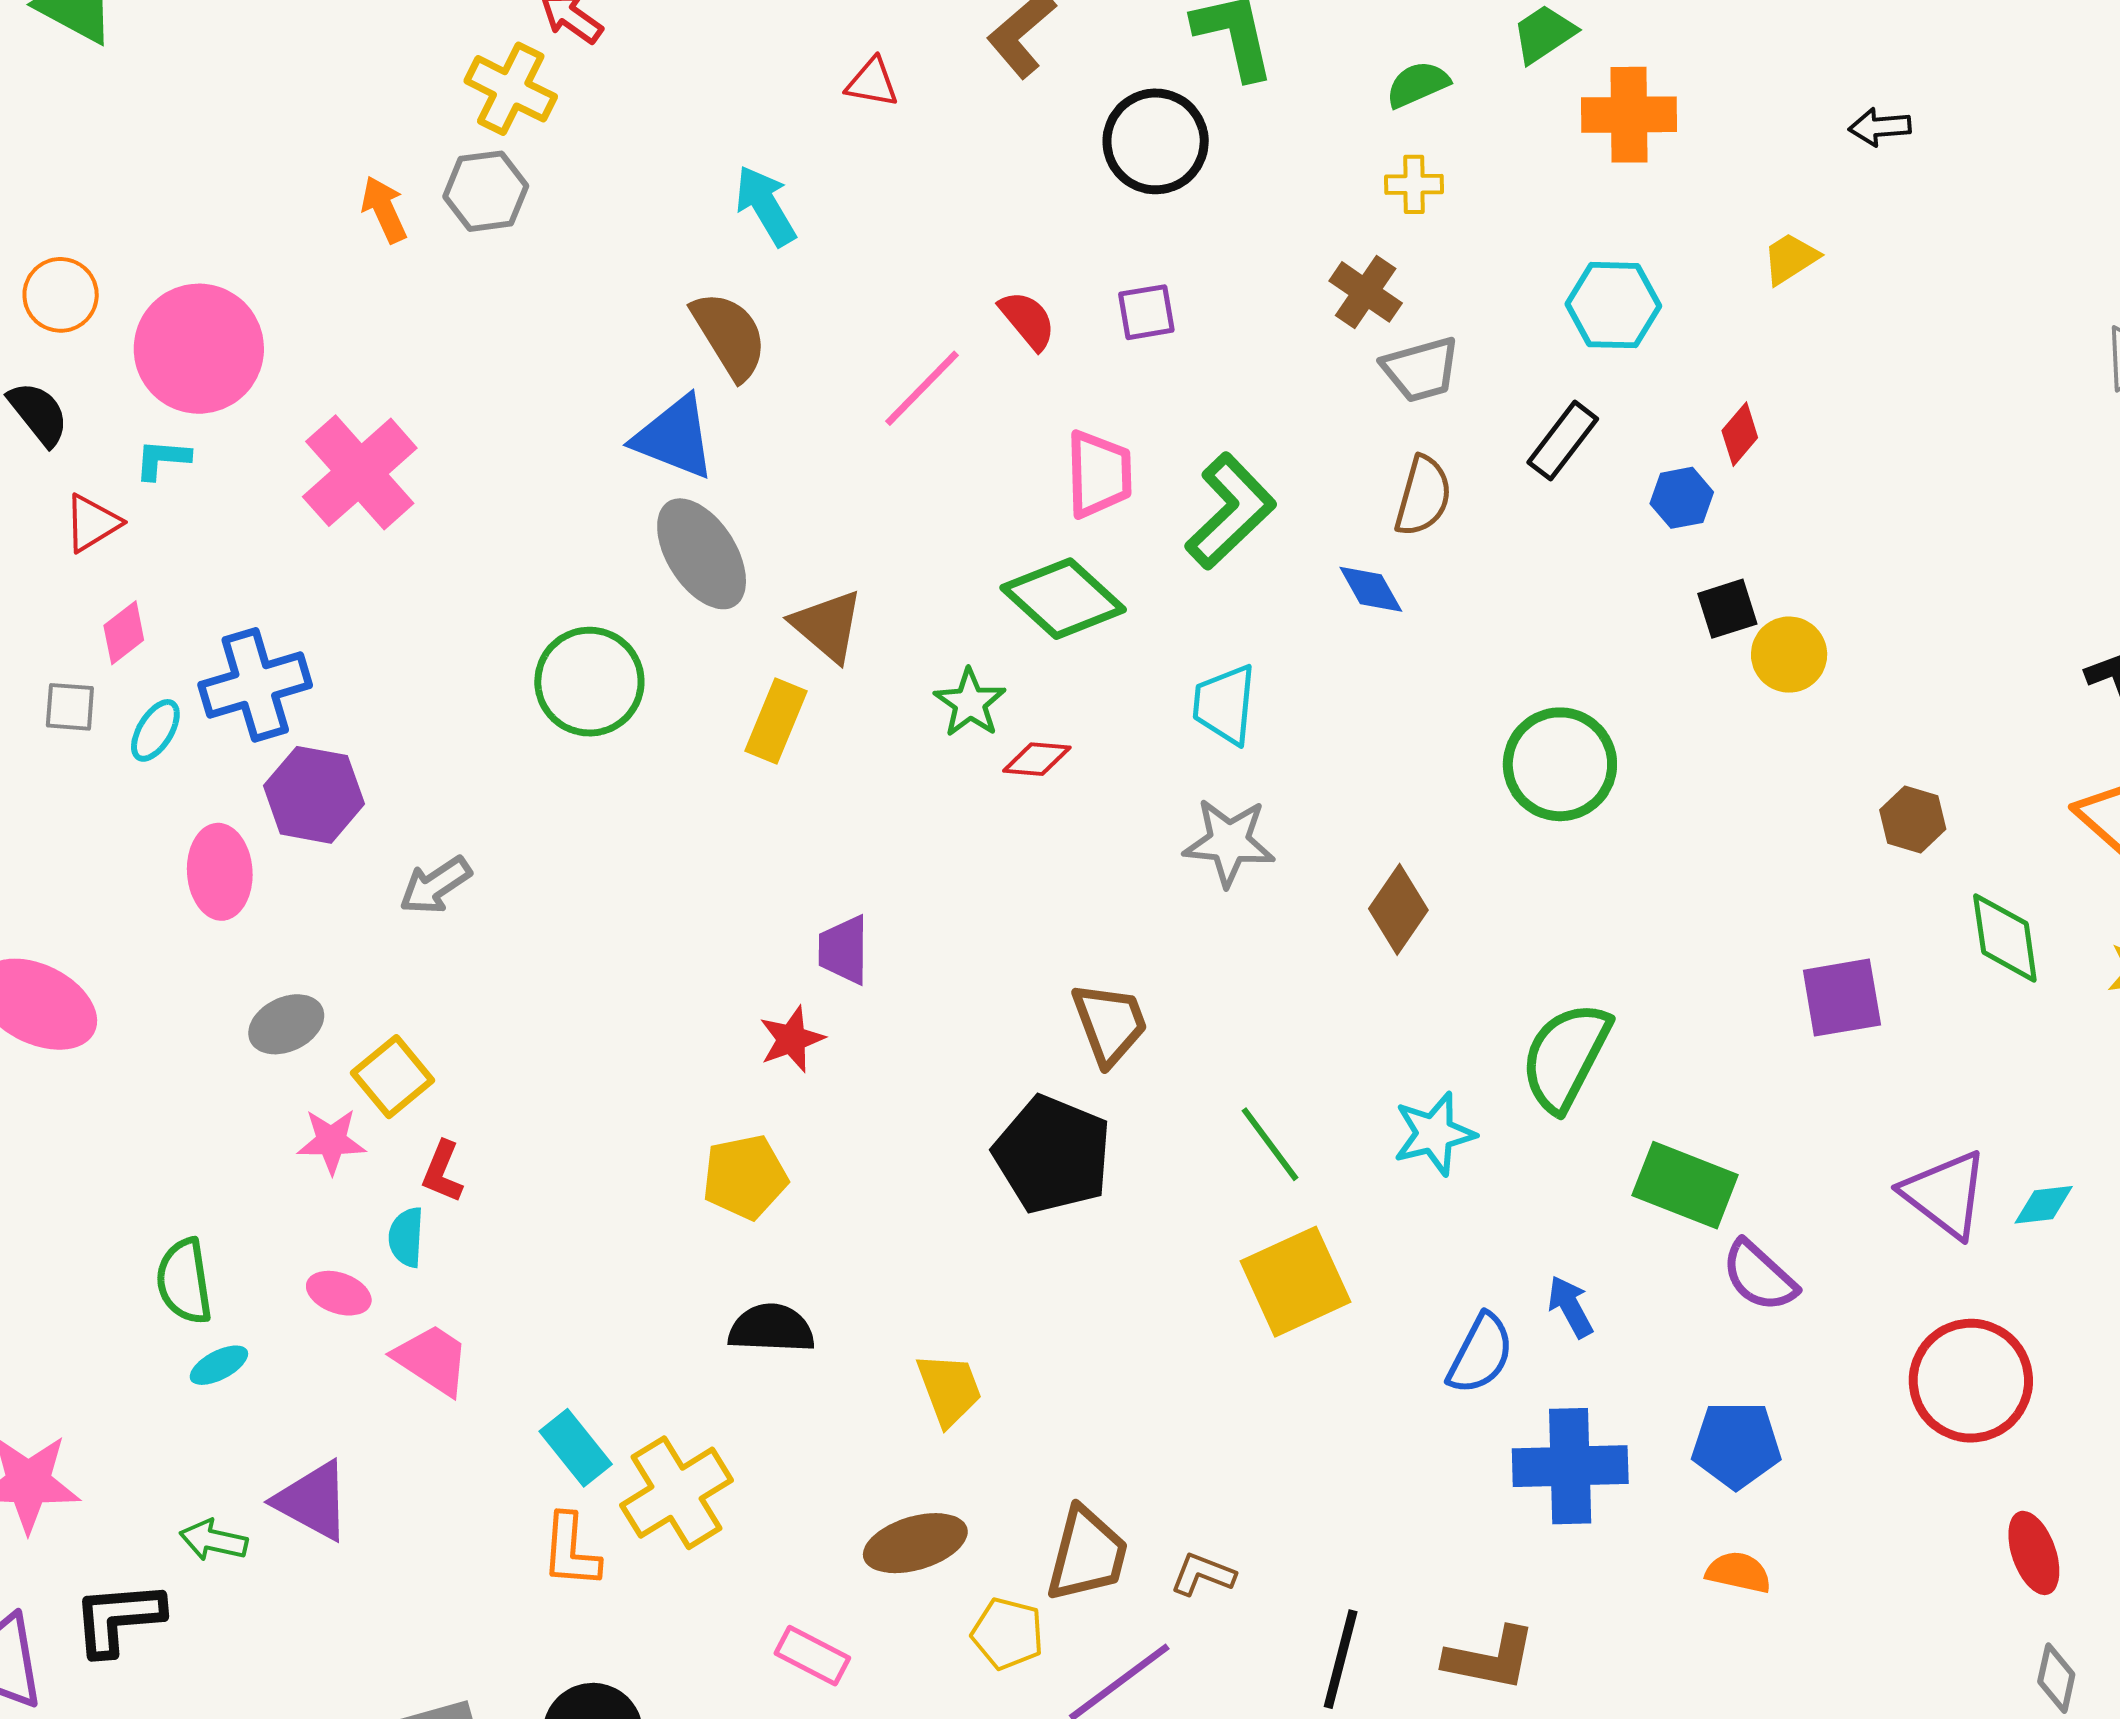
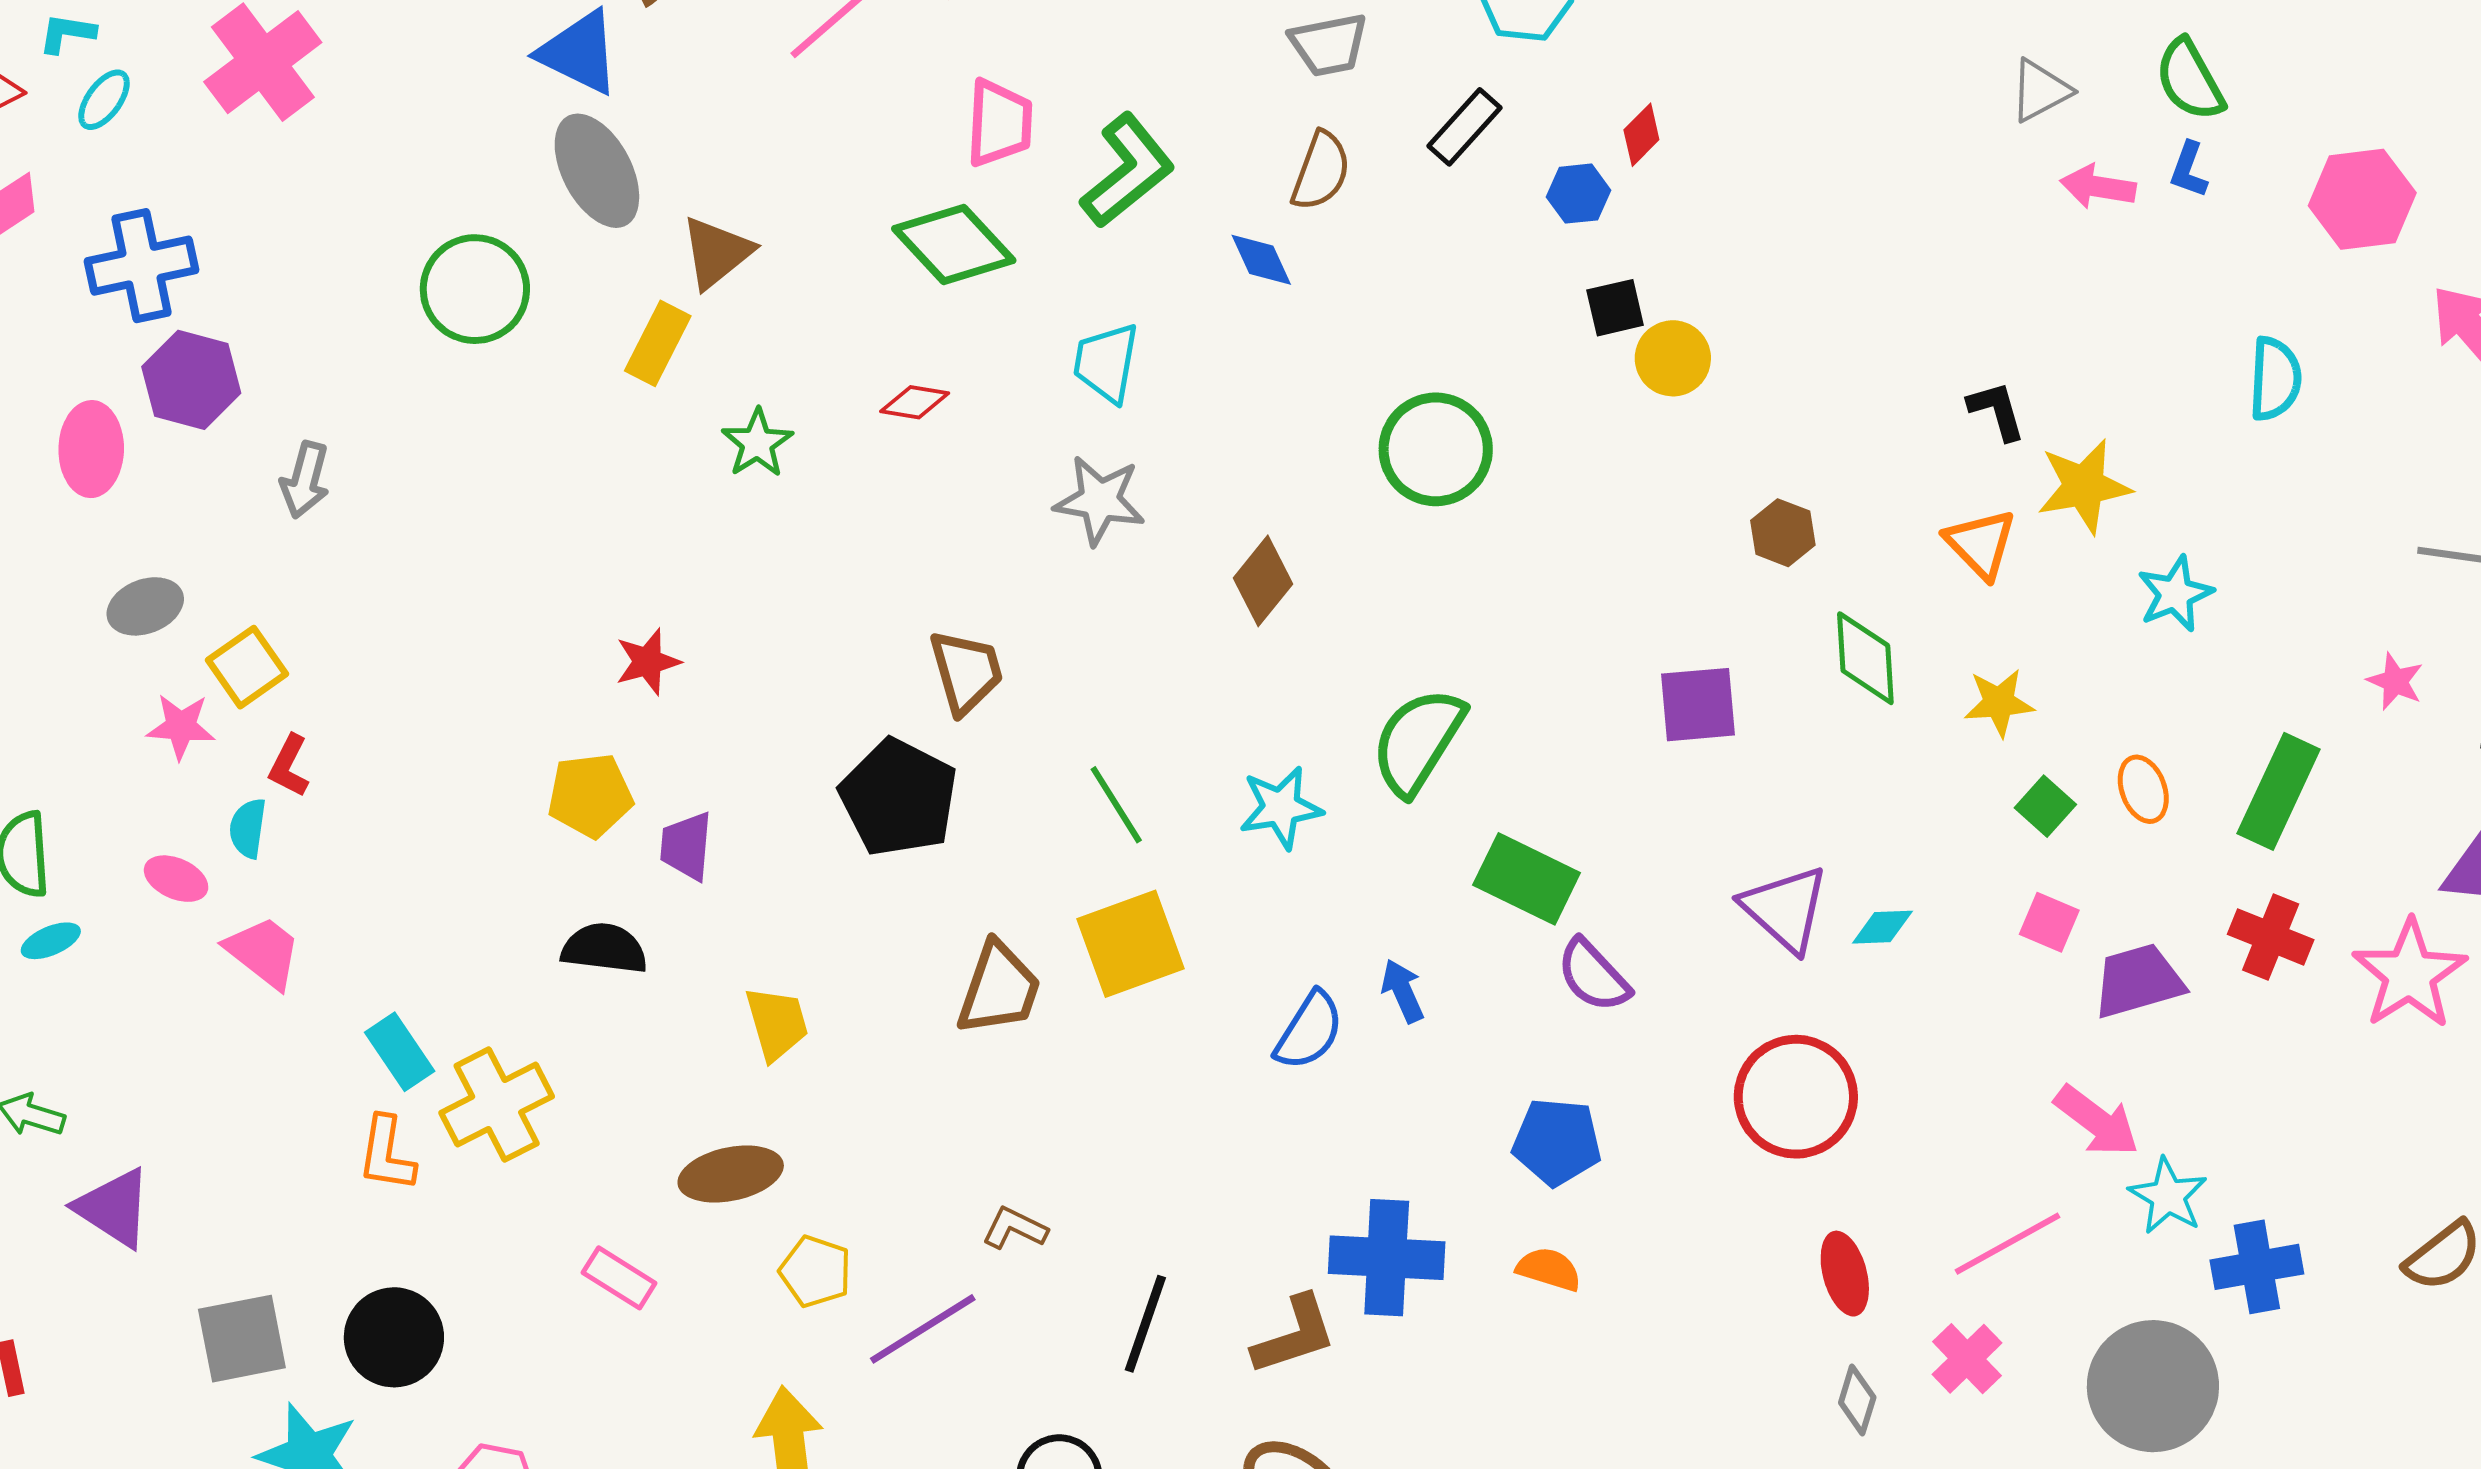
brown triangle: (827, 626) -> (717, 252), turned 36
green star: (970, 703) -> (757, 443), moved
cyan ellipse: (155, 730) -> (104, 100), moved
gray arrow: (435, 885) -> (305, 480), turned -46
purple trapezoid: (844, 950) -> (686, 846), moved
blue cross: (1570, 1466) -> (1387, 1258), moved
purple triangle: (313, 1501) -> (114, 1208), moved
brown trapezoid: (1087, 1554) -> (999, 989), moved
brown L-shape: (1490, 1659) -> (1294, 1335), turned -34

